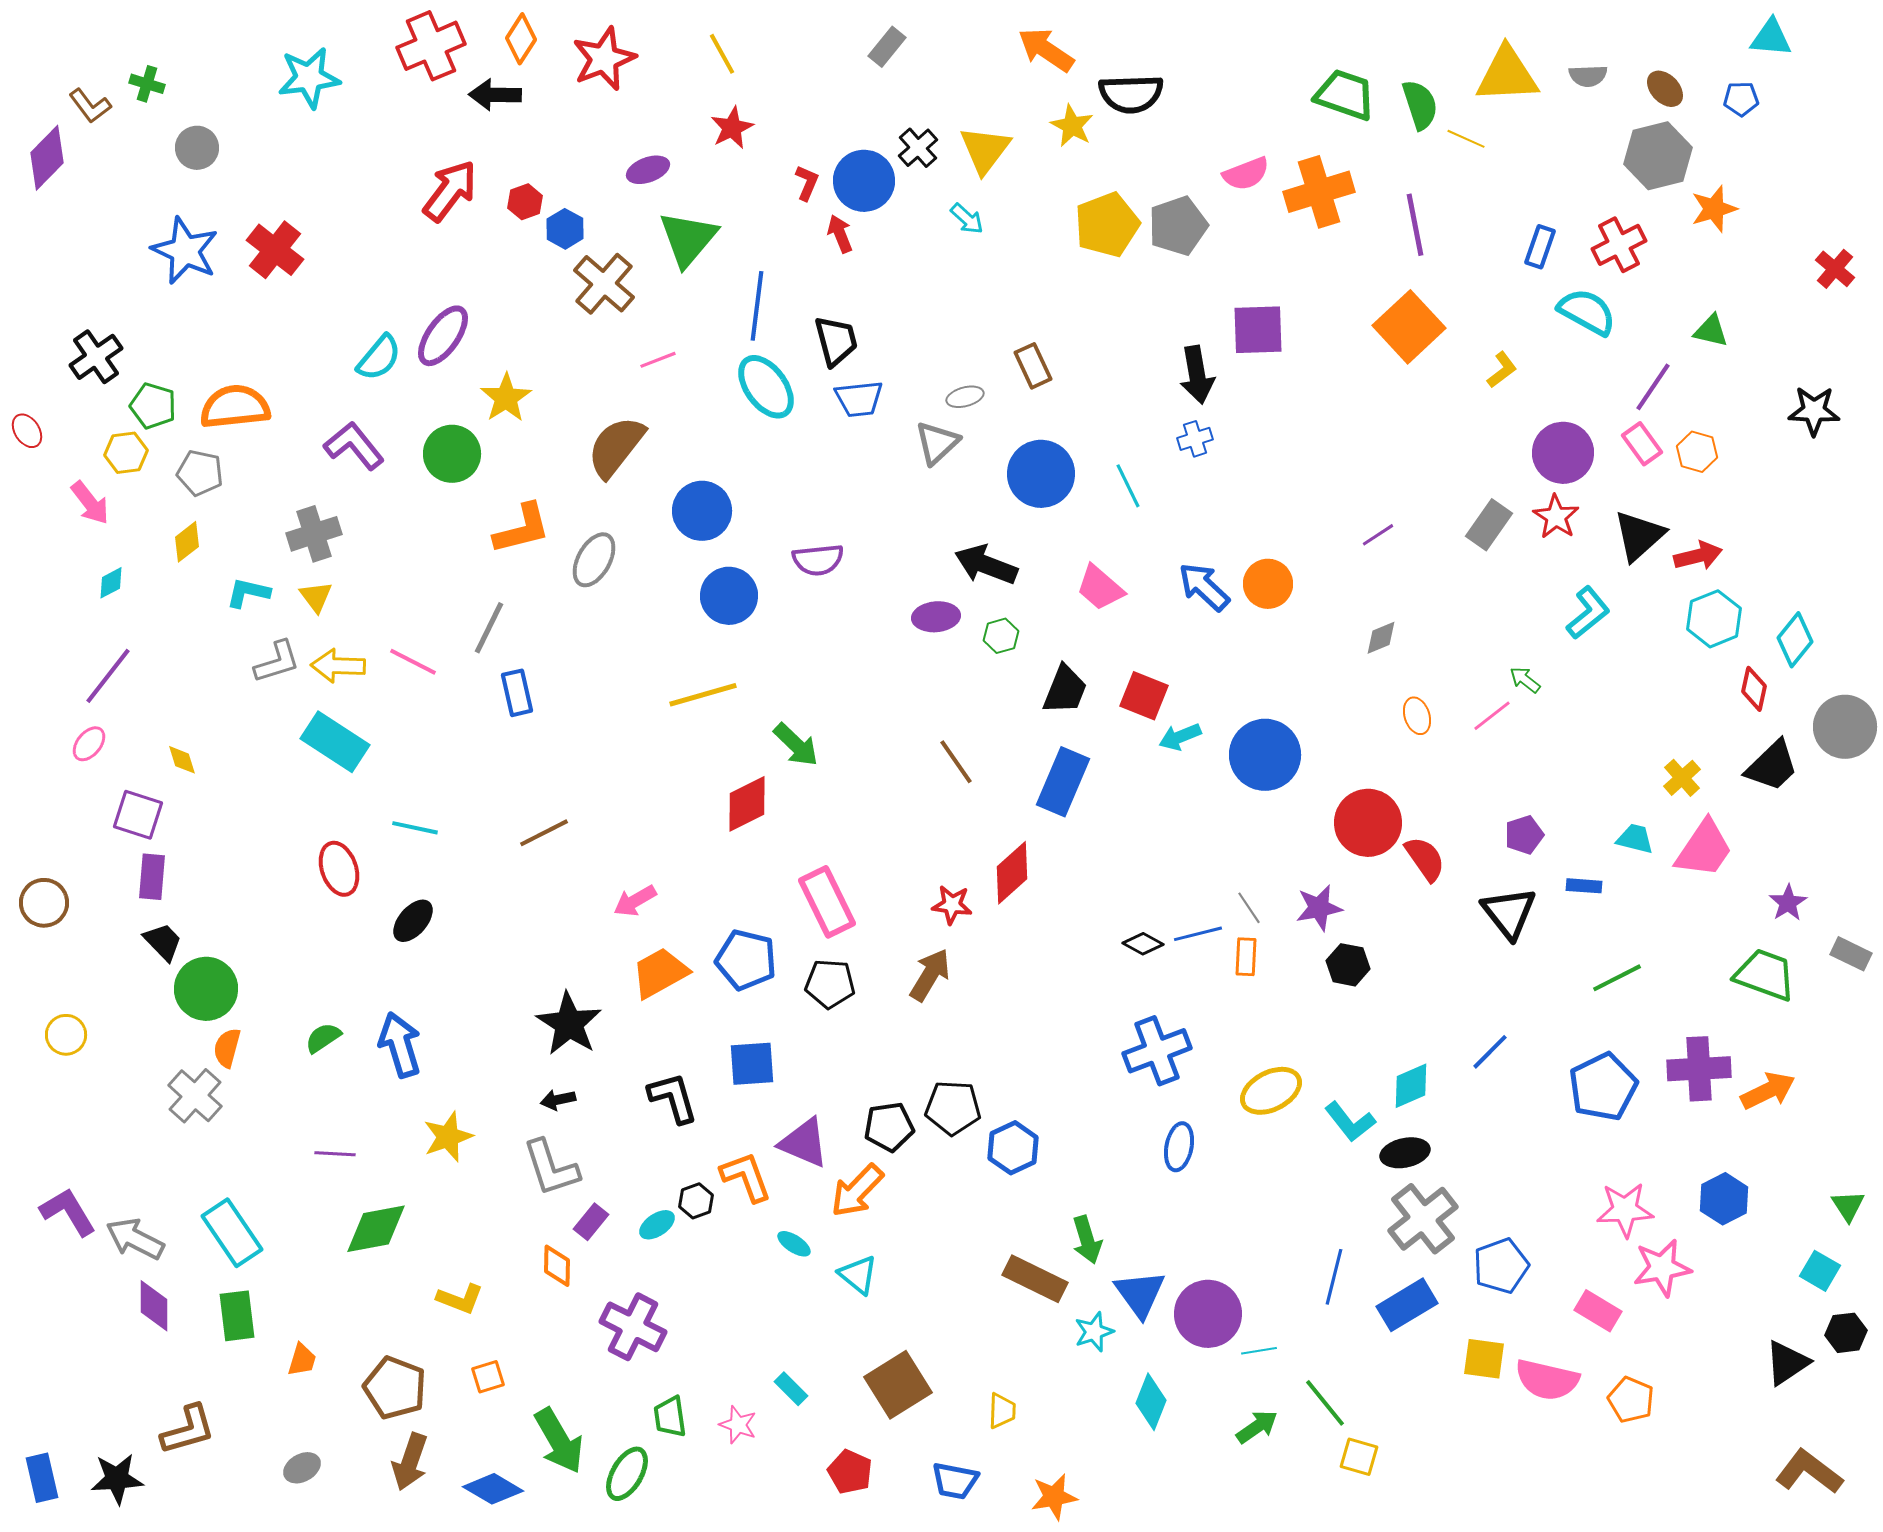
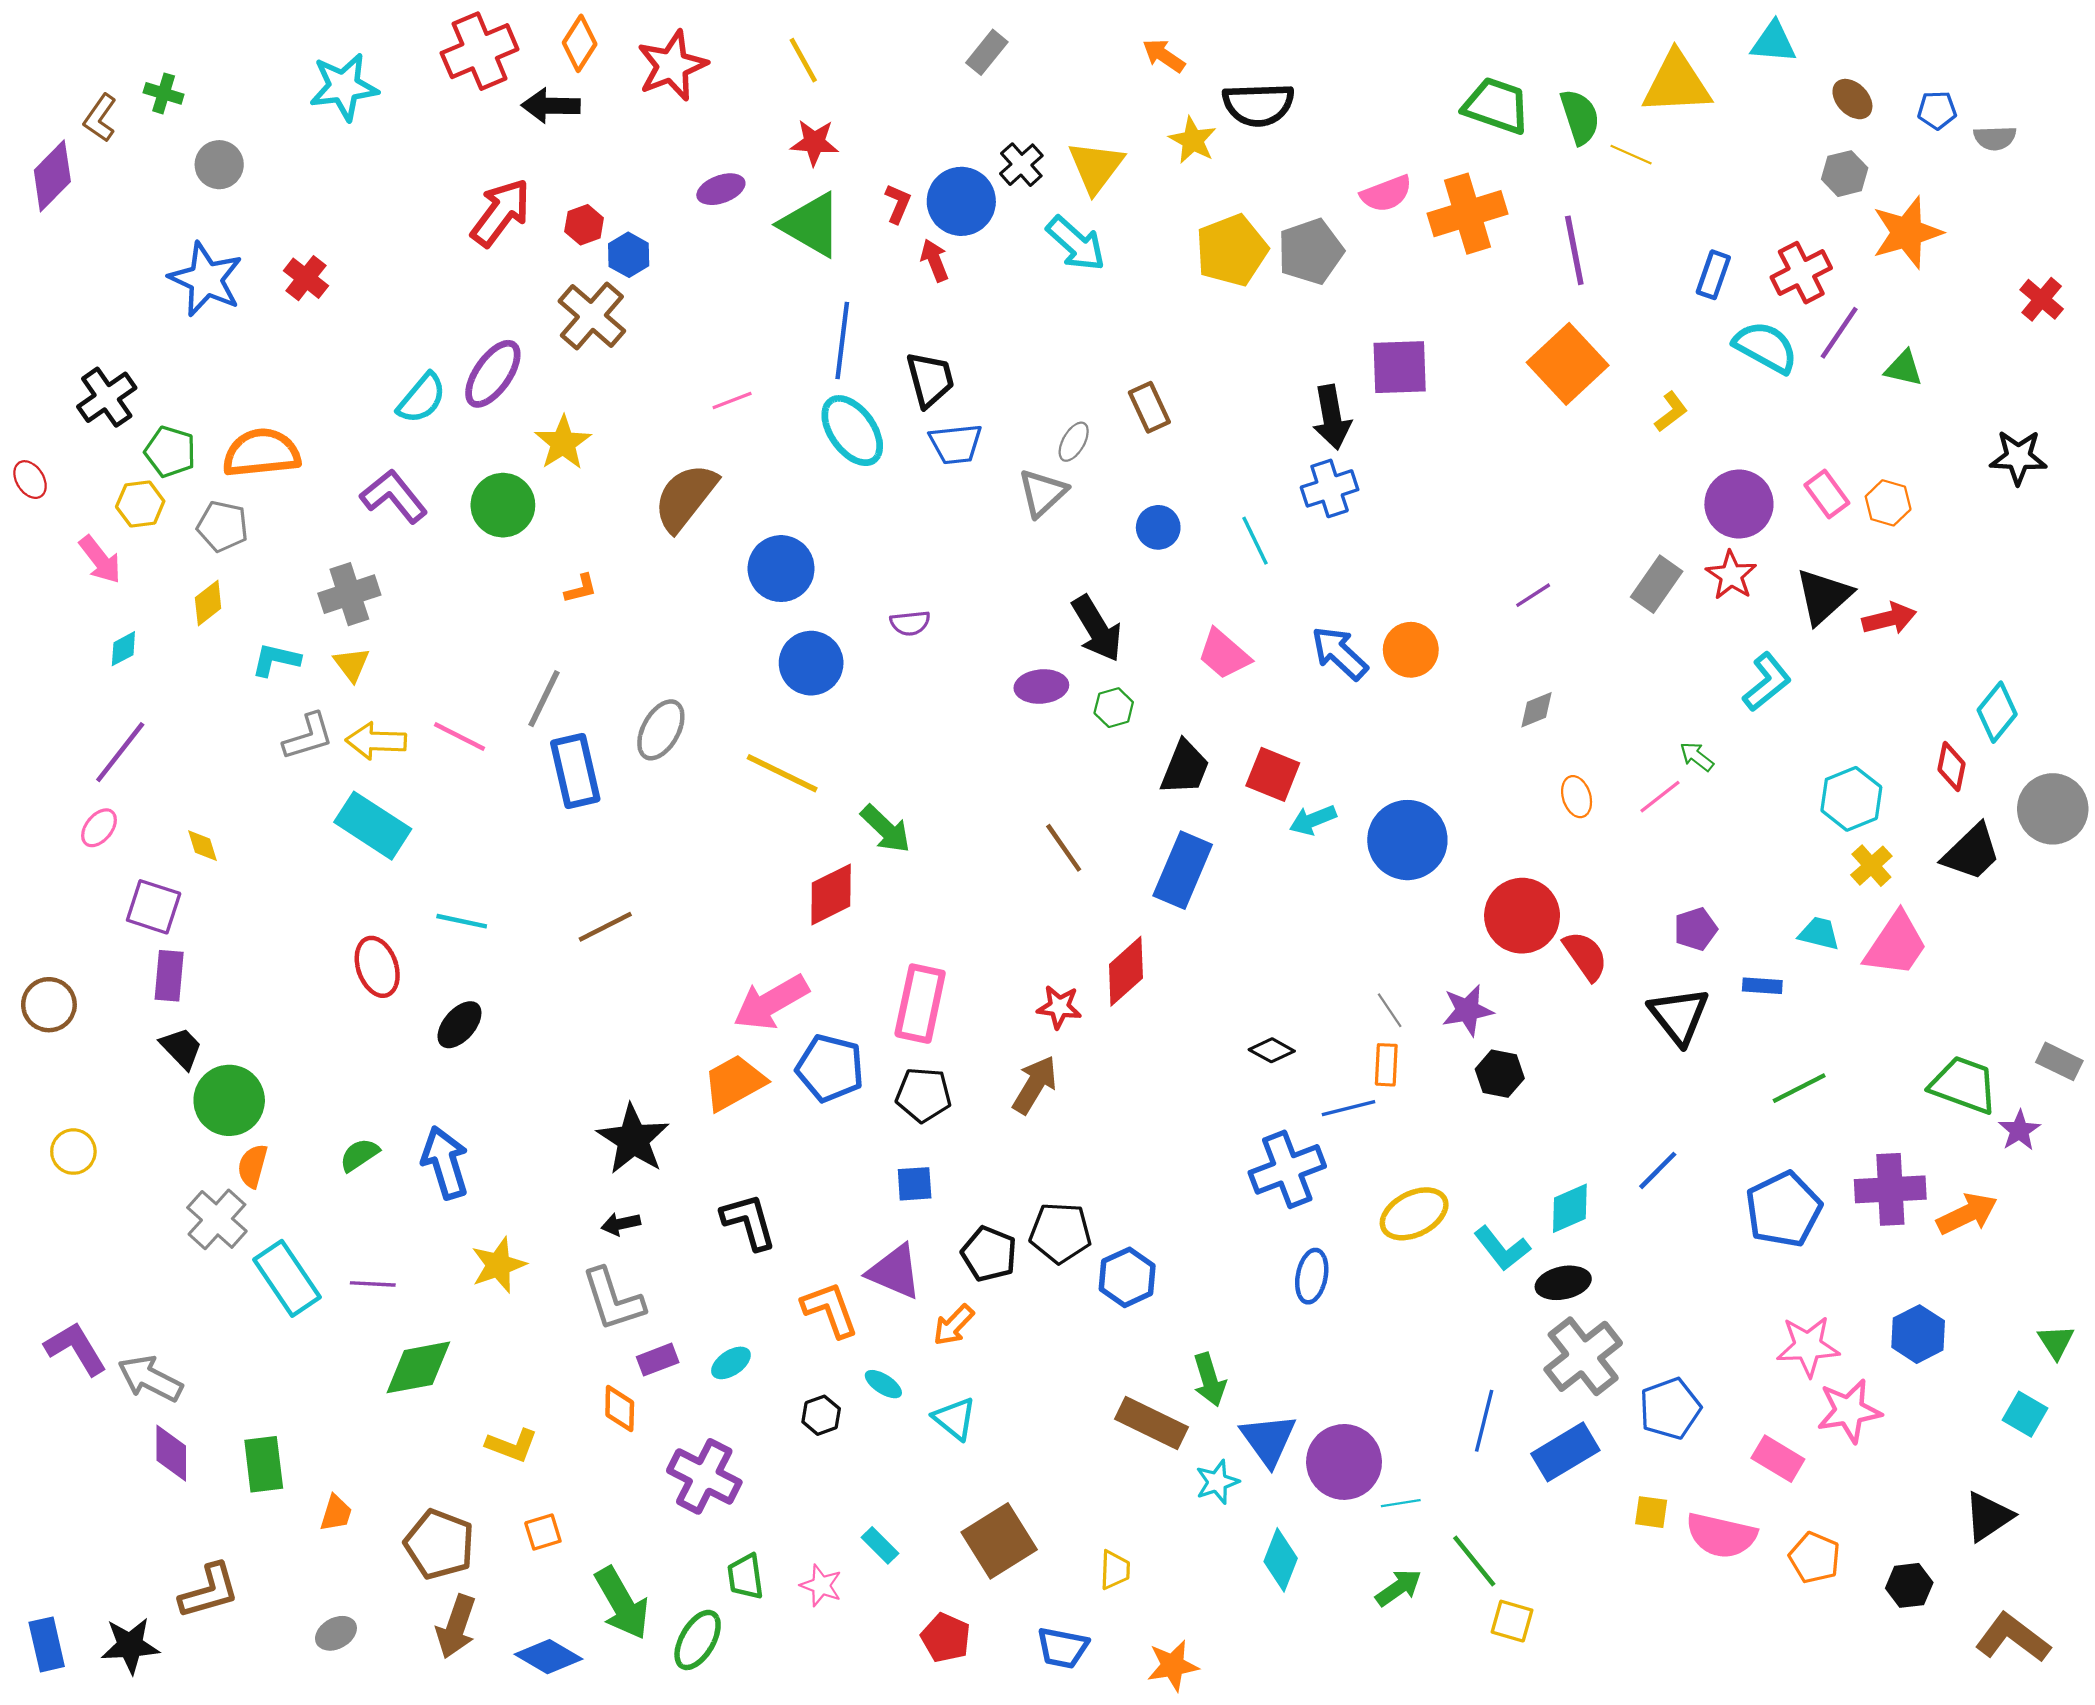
cyan triangle: (1771, 38) -> (1773, 42), moved
orange arrow: (1046, 50) -> (1164, 56), size x0.7
gray semicircle: (1588, 76) -> (1995, 138), moved
brown L-shape: (90, 106) -> (100, 118), turned 72
red star: (732, 128) -> (814, 142), turned 30
gray hexagon: (1658, 156) -> (1845, 174), size x0.6
orange star: (1714, 209) -> (1907, 233), size x1.4
cyan arrow: (967, 219) -> (1076, 244), size x1.6
green triangle: (688, 239) -> (811, 225), moved, turned -40
red cross: (275, 250) -> (306, 278), size x0.7
brown cross: (604, 284) -> (592, 316), moved
purple line: (1653, 387) -> (1839, 333), moved
gray ellipse: (965, 397) -> (1074, 442), turned -45
blue cross: (1195, 439) -> (1330, 488), size x1.4
blue circle: (1041, 474) -> (1158, 527), size x0.6
orange L-shape: (522, 529) -> (581, 589), size x0.5
gray ellipse: (594, 560) -> (661, 730), moved
purple semicircle: (818, 560) -> (910, 623), size x0.7
black arrow: (986, 565) -> (1097, 629), turned -142
cyan hexagon: (1714, 619) -> (1851, 799), moved
blue rectangle: (517, 693) -> (575, 771), size x1.4
yellow line: (703, 695) -> (782, 773), turned 42
pink arrow: (635, 901) -> (771, 1002), moved, size x1.6
pink rectangle: (827, 902) -> (920, 1004), turned 38
purple star: (1788, 903) -> (2019, 1130), moved
blue line: (1198, 934) -> (1348, 1108), moved
blue square: (752, 1064) -> (915, 1184), moved, size x0.7
black pentagon: (889, 1127) -> (989, 1254), turned 30
orange arrow: (857, 1191) -> (953, 1325), size x0.7
black hexagon: (696, 1201) -> (821, 1415), moved
purple rectangle: (591, 1222) -> (658, 1360), turned 30
cyan rectangle: (232, 1233) -> (287, 1278), moved
black hexagon: (1846, 1333) -> (1909, 1585), moved
yellow square: (1484, 1359) -> (1651, 1512), size x0.7

